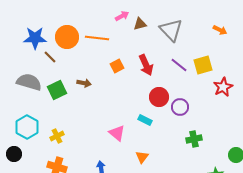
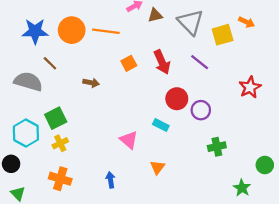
brown line: (50, 57) -> (50, 63), moved
yellow square: (203, 65) -> (223, 35), moved
green square: (57, 90) -> (56, 118), moved

